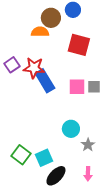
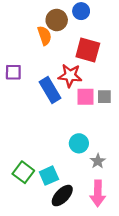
orange semicircle: (40, 32) -> (44, 36), turned 72
purple square: (12, 65) -> (13, 72), turned 35
red star: (34, 68) -> (70, 76), moved
pink arrow: (88, 174) -> (98, 193), size x1.6

